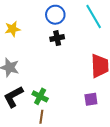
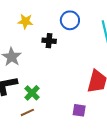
black cross: (57, 38) -> (49, 41), moved
brown line: (41, 117) -> (27, 112), turned 40

